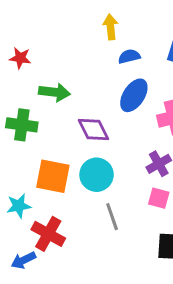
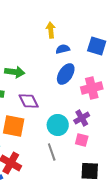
purple diamond: (93, 130) -> (29, 101), moved
cyan circle: (97, 175) -> (58, 125), moved

